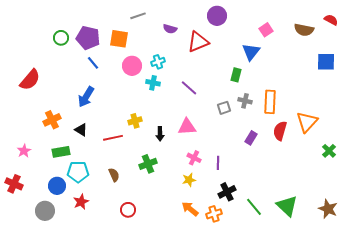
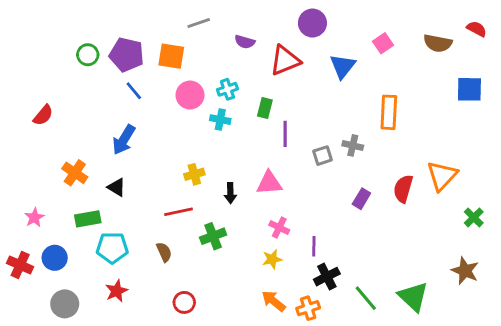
blue triangle: (251, 52) -> (343, 66), moved
green rectangle: (236, 75) -> (265, 108), moved
red semicircle: (30, 80) -> (43, 115), size x0.7
purple line: (189, 88) -> (285, 134), moved, turned 48
orange rectangle: (270, 102) -> (389, 112), moved
orange cross: (52, 120) -> (75, 173), turned -30
red line: (113, 138) -> (178, 212), moved
purple line: (218, 163) -> (314, 246), moved
blue circle: (57, 186) -> (55, 258), moved
brown star: (328, 209) -> (465, 271), moved

